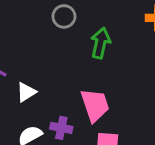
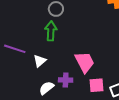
green arrow: (101, 43) -> (51, 31), moved

